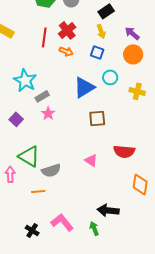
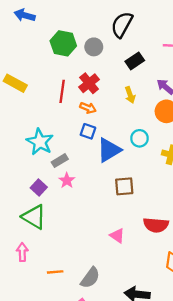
yellow arrow: (101, 31) -> (130, 95), moved
blue square: (97, 52) -> (88, 131), moved
purple square: (16, 119) -> (39, 188), moved
green triangle: (29, 156) -> (34, 217), moved
gray semicircle: (51, 170) -> (90, 278), moved, turned -36

